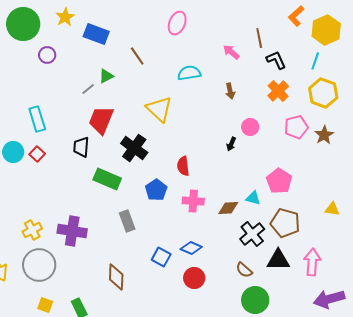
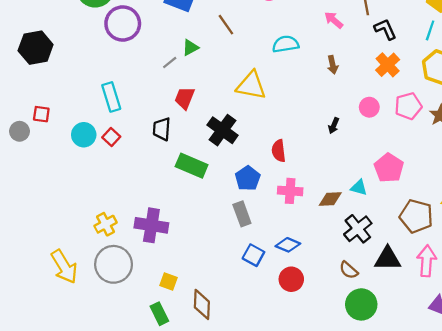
purple circle: (47, 55) -> (123, 24), size x1.8
yellow triangle: (159, 109) -> (251, 85), turned -32
red trapezoid: (101, 120) -> (185, 98), size x0.7
pink circle: (250, 127) -> (369, 107), moved
gray rectangle: (127, 221) -> (242, 214), moved
brown pentagon: (285, 223) -> (416, 216), moved
brown diamond: (116, 277) -> (202, 304), moved
yellow square: (45, 305) -> (169, 282), moved

